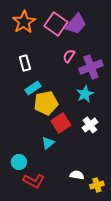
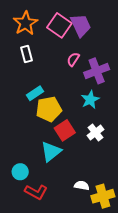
purple trapezoid: (76, 24) -> (81, 25), turned -65
white rectangle: (25, 63) -> (27, 54), moved
cyan triangle: (48, 143) -> (51, 152), size x1.5
yellow cross: (97, 185) -> (103, 196), size x1.5

